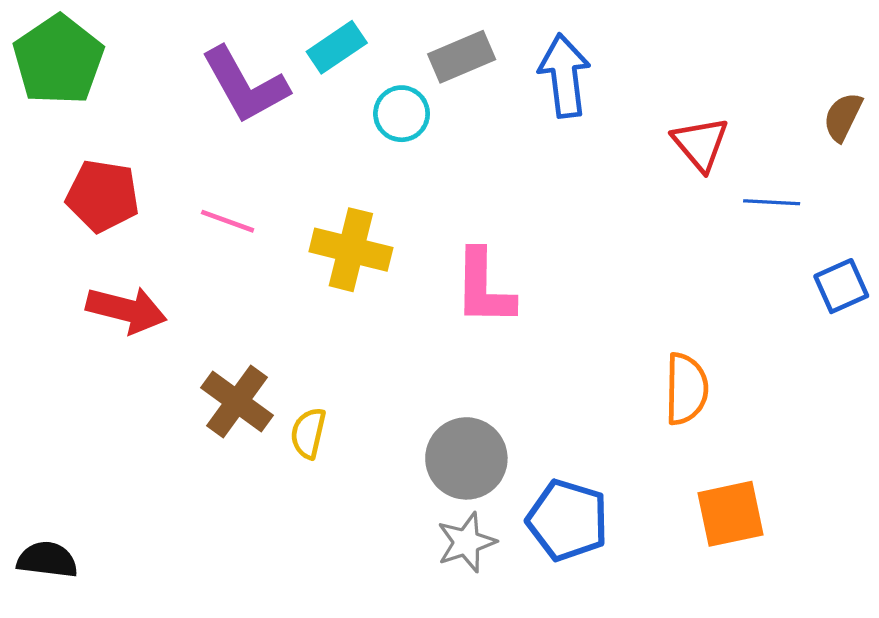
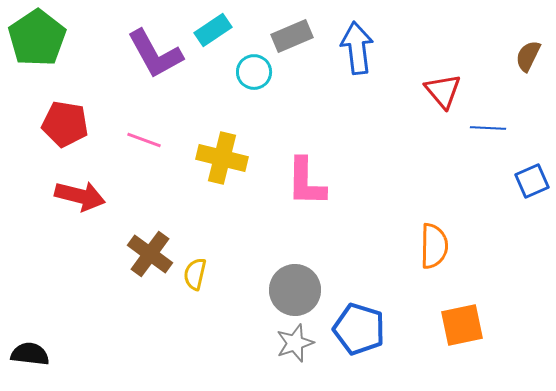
brown semicircle: (843, 117) -> (528, 56), moved

